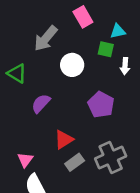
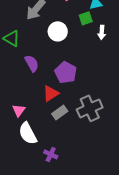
green square: (106, 49) -> (86, 18), turned -32
purple semicircle: (41, 103) -> (32, 63), turned 108
purple pentagon: (101, 105) -> (66, 72), moved

